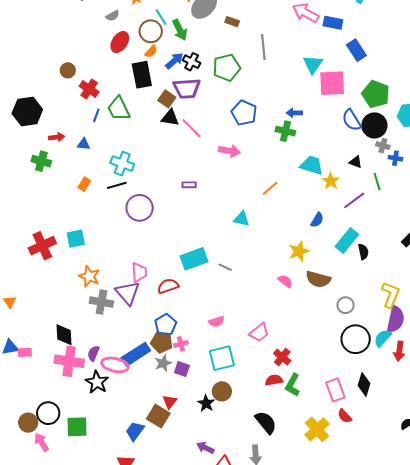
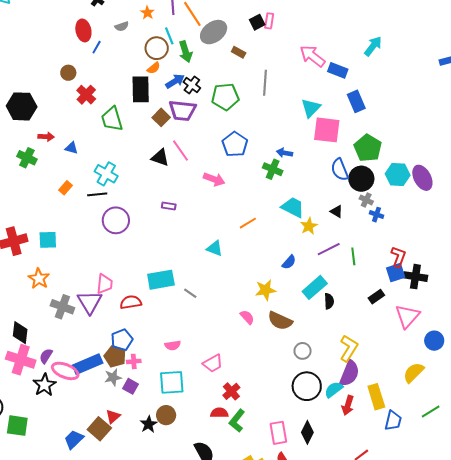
red ellipse: (120, 42) -> (83, 30), moved, turned -55
blue line: (96, 115) -> (97, 47), moved
black triangle: (170, 118) -> (160, 157), moved
green line: (377, 182) -> (353, 256), moved
orange star: (89, 276) -> (39, 279), moved

